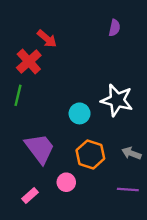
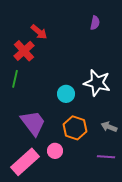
pink rectangle: (30, 196) -> (25, 162), size x2.0

